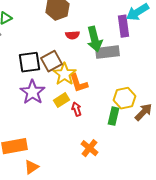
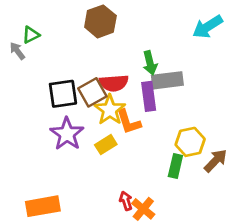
purple rectangle: (124, 26) -> (149, 96), moved
red semicircle: (72, 35) -> (114, 83), moved, size x1.5
green arrow: (94, 39) -> (150, 63), size x0.7
red arrow: (76, 109) -> (126, 201), moved

